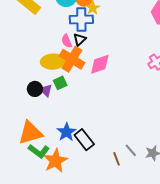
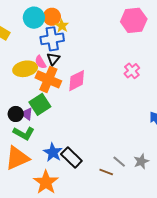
yellow ellipse: (53, 62) -> (25, 69), moved
green square: (60, 83) -> (40, 104), size x1.5
green L-shape: (39, 151) -> (24, 133), moved
brown line: (117, 159) -> (106, 172), turned -40

